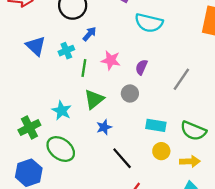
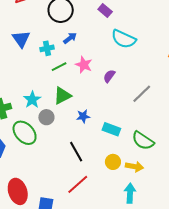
green line: (84, 68) -> (59, 67), turned 42
gray circle: (130, 94) -> (46, 117), moved
blue star: (104, 127) -> (83, 116), moved
yellow circle: (161, 151) -> (113, 162), moved

